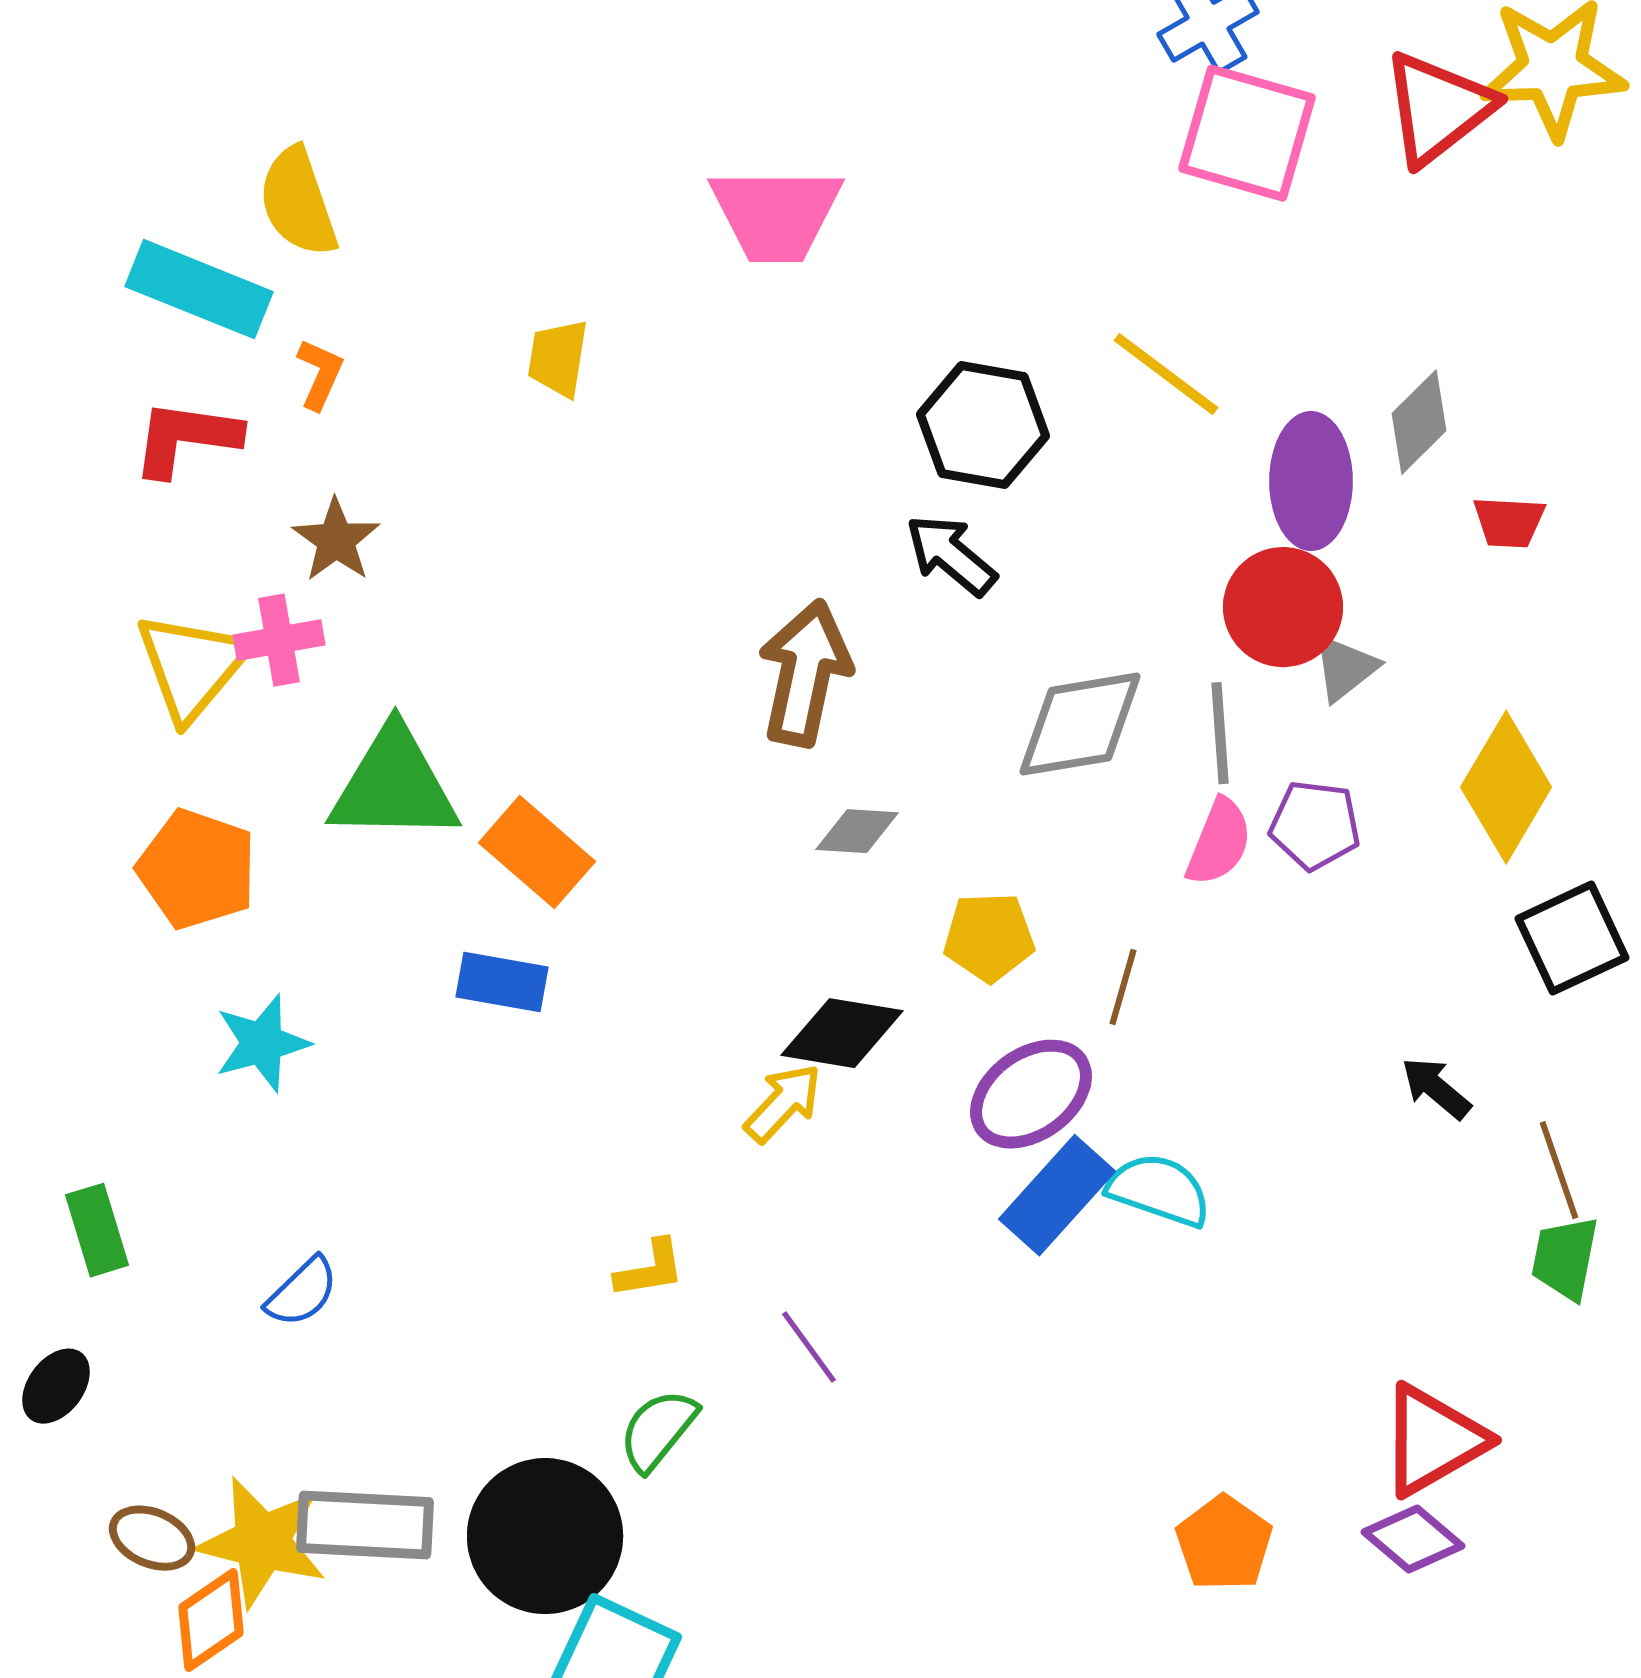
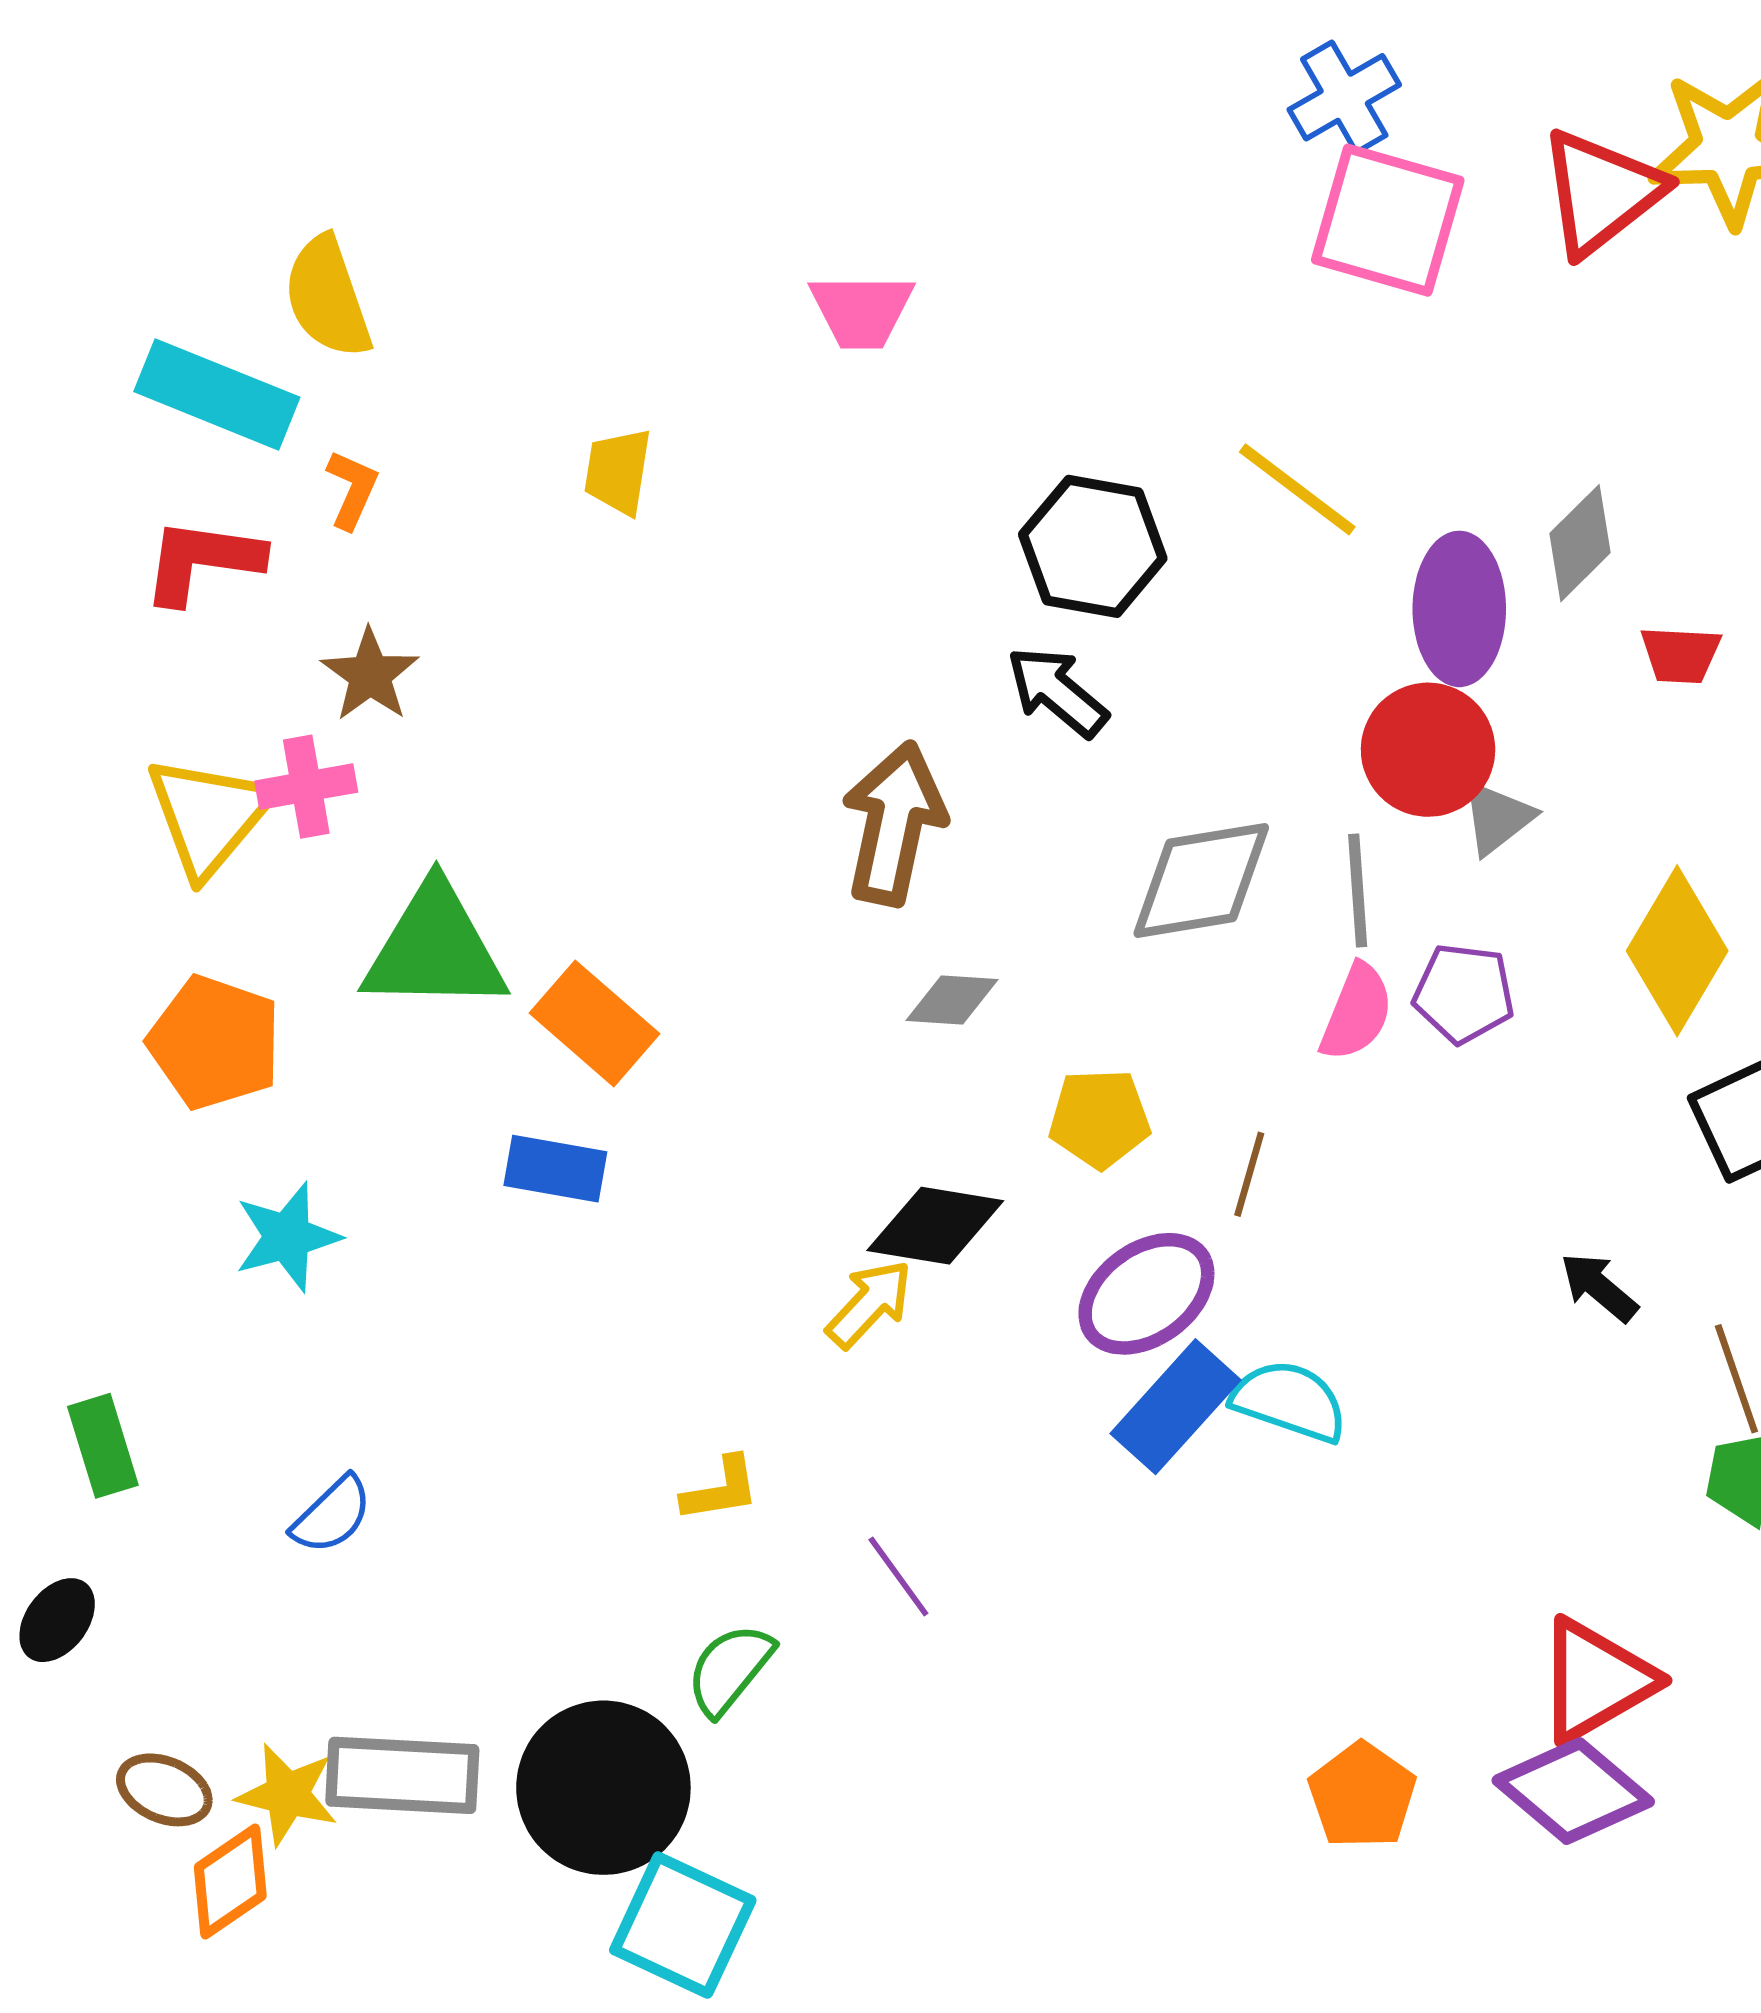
pink trapezoid: (776, 214) -> (862, 311), size x0.7
purple diamond: (1413, 1539) -> (1573, 1791), size x1.4
yellow star: (262, 1542) -> (287, 1794), size x0.7

